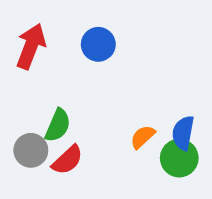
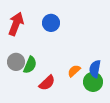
gray circle: (31, 150) -> (16, 62), moved
red semicircle: (67, 160) -> (47, 83), moved

